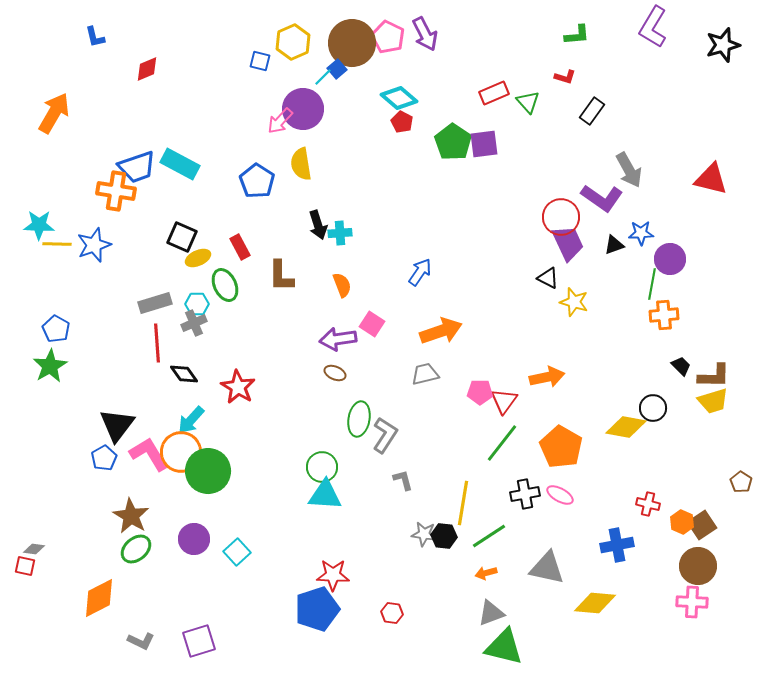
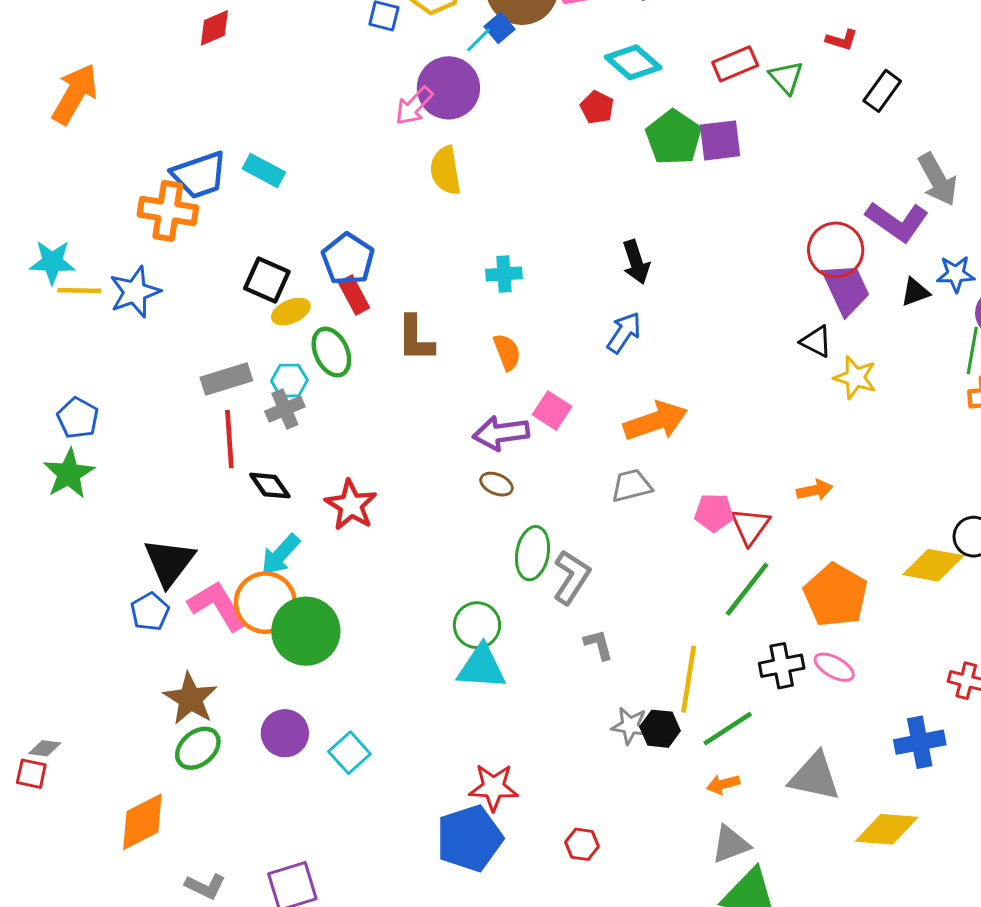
cyan diamond: (399, 98) -> (633, 62), moved
cyan rectangle: (180, 164) -> (264, 170), size x0.7
blue pentagon: (257, 181) -> (348, 259), moved
black arrow: (318, 225) -> (636, 262), moved
orange arrow: (547, 377) -> (815, 490), size x0.7

